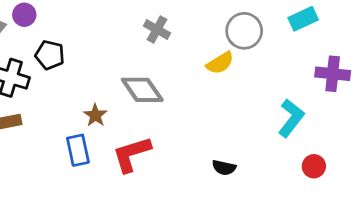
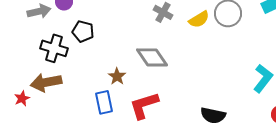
yellow semicircle: (220, 63) -> (199, 19), moved
black semicircle: (224, 168) -> (213, 115), size x1.4

